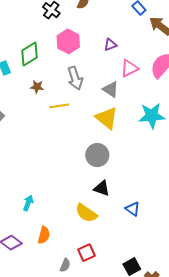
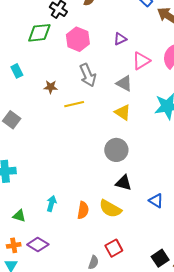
green diamond: (29, 54) -> (39, 33), moved, turned 30
yellow triangle: (107, 118) -> (123, 112), size x0.7
orange semicircle: (44, 235) -> (83, 210), moved

